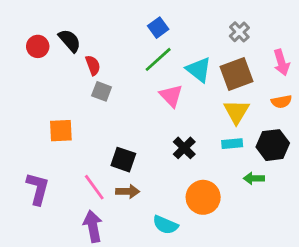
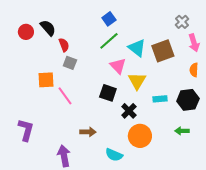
gray cross: (239, 32) -> (182, 22), moved
orange semicircle: (281, 102) -> (194, 70), turned 104
yellow triangle: (236, 112) -> (137, 81), moved
orange square: (61, 131) -> (46, 80), moved
black cross: (184, 148) -> (129, 111), moved
black square: (123, 160) -> (108, 93), moved
green arrow: (254, 178) -> (182, 131), moved
pink line: (94, 187) -> (65, 96), moved

